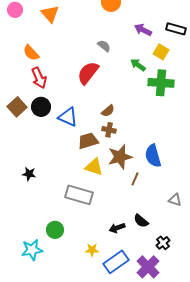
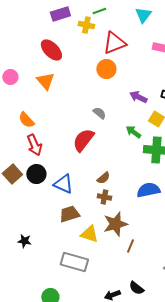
brown trapezoid: (88, 141) -> (69, 214), moved
blue semicircle: (153, 156) -> (148, 190), moved, turned 95

